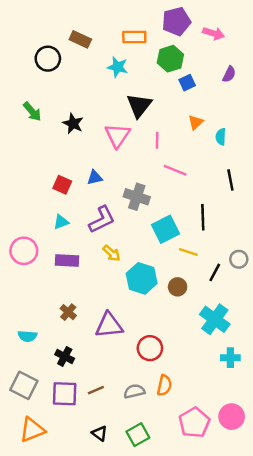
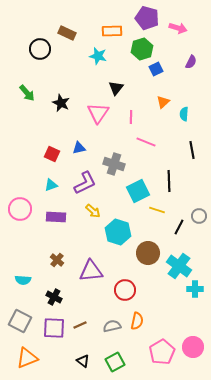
purple pentagon: (176, 21) -> (147, 18), turned 30
black triangle: (139, 105) -> (116, 88), size x0.7
brown circle: (178, 287) -> (148, 253), moved, size x1.5
cyan cross: (230, 358) -> (195, 289), moved

